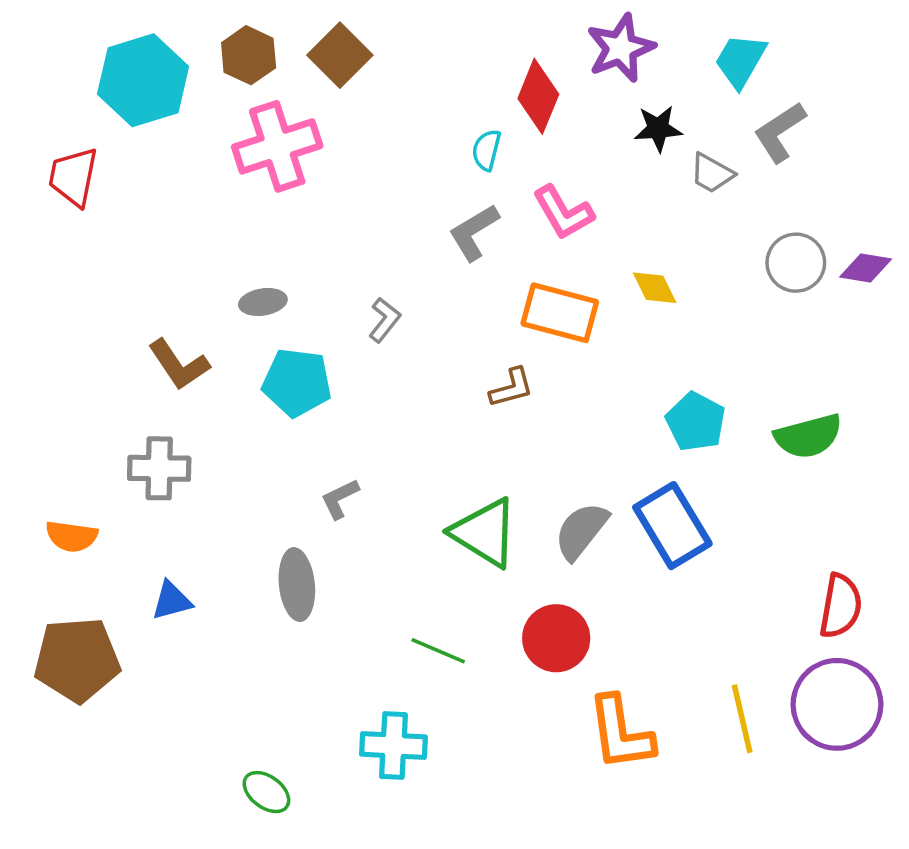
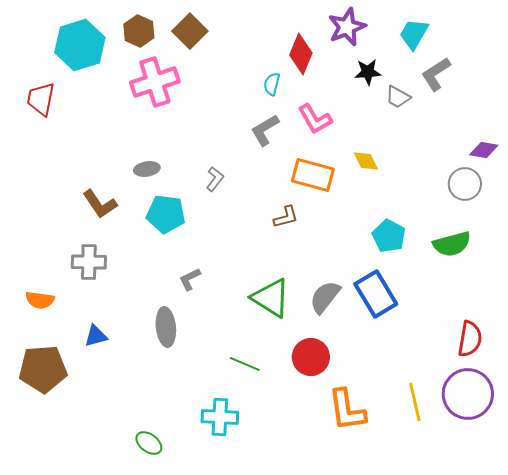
gray circle: (796, 263) -> (465, 184), moved

